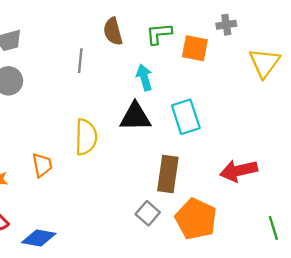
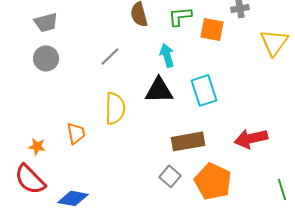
gray line: (80, 61) -> (110, 56), moved, turned 40
brown rectangle: (168, 174) -> (188, 141), turned 72

